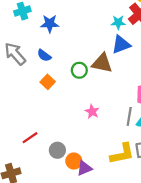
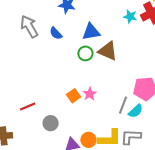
blue triangle: (121, 45) -> (91, 32), moved
orange square: (48, 82) -> (74, 96), moved
orange circle: (74, 161) -> (88, 140), moved

